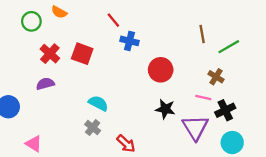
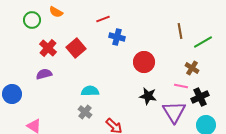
red line: (113, 20) -> (103, 19), turned -72
red square: (82, 54) -> (76, 48), turned 30
cyan semicircle: (98, 103) -> (90, 91), turned -30

